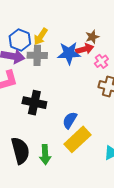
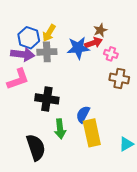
pink cross: (101, 61) -> (111, 54), turned -32
yellow rectangle: (77, 139) -> (92, 133), turned -56
green arrow: (45, 155) -> (60, 129), moved

